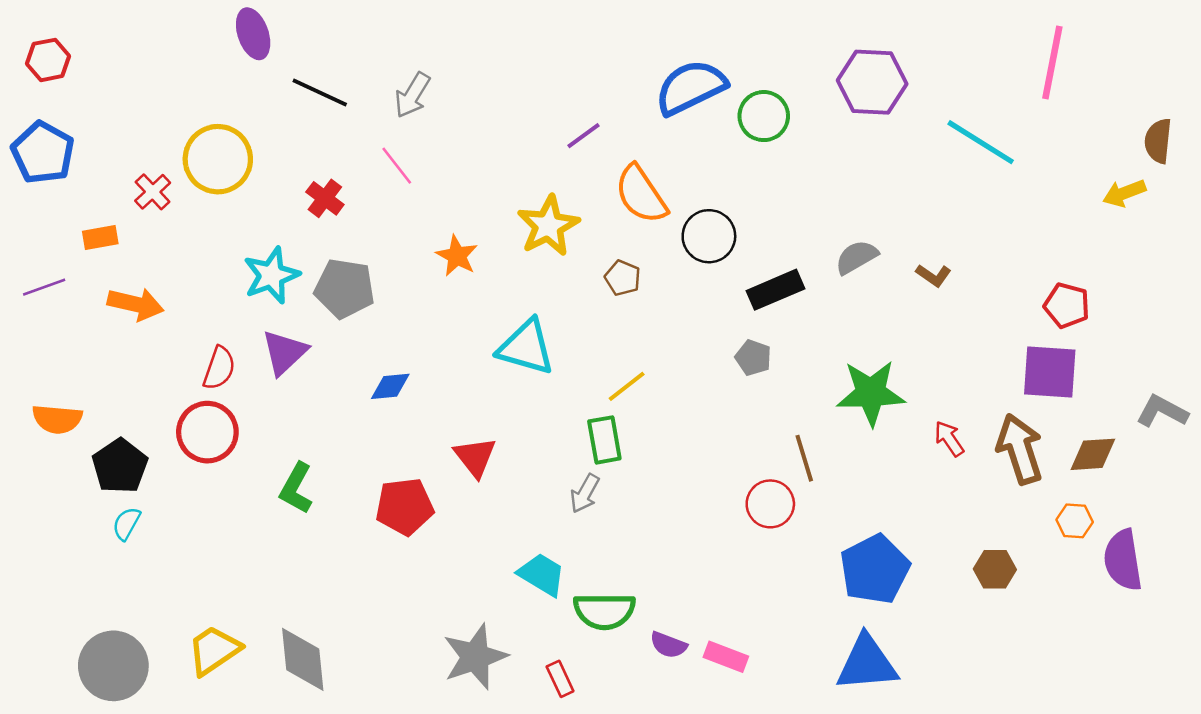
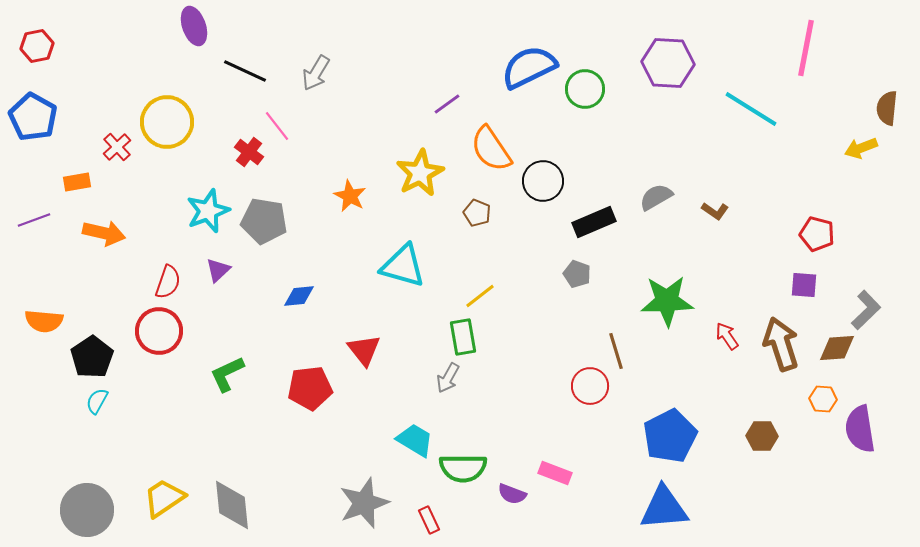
pink line: (397, 166) -> (277, 126), moved
purple triangle: (284, 352) -> (218, 270), size x0.7
purple square: (1050, 372) -> (804, 285), size x0.6
gray L-shape: (1162, 411) -> (866, 310), moved, turned 108
green L-shape: (296, 488) -> (227, 374), turned 36
pink rectangle: (726, 657) -> (555, 473), moved

